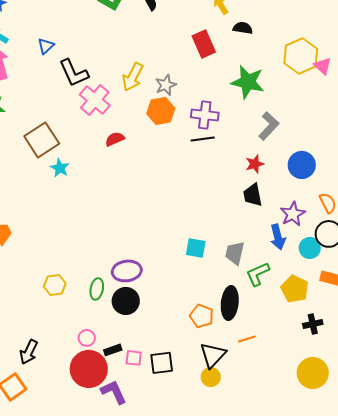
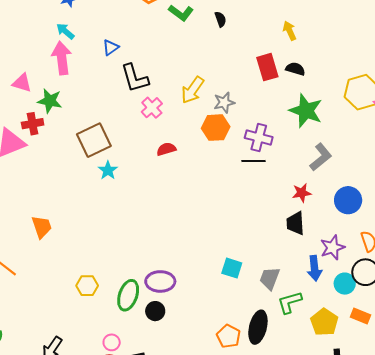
black semicircle: (243, 28) -> (295, 69), moved
pink cross: (95, 100) -> (152, 108), size x0.7
green ellipse: (97, 289) -> (128, 295), size x1.4
black circle: (126, 301) -> (155, 311), size x0.7

